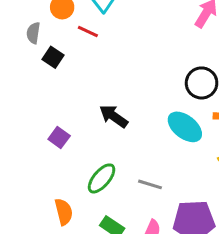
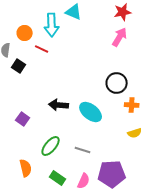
black arrow: (114, 116) -> (59, 105), turned -30
cyan ellipse: (185, 127) -> (91, 112), moved

